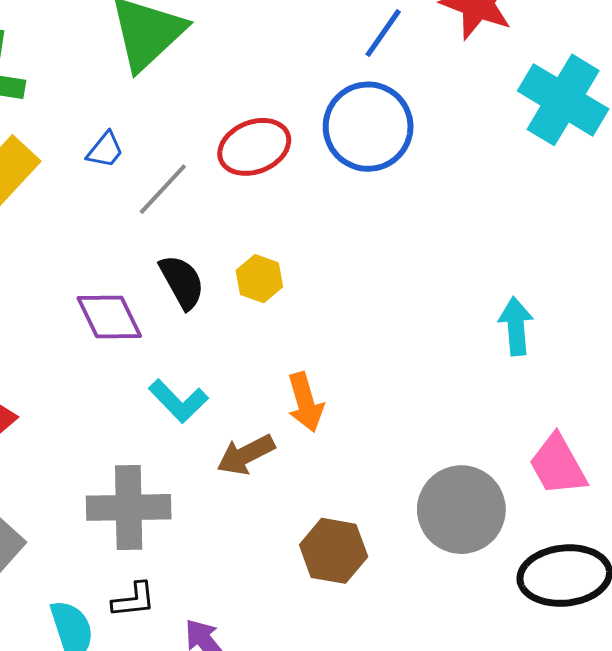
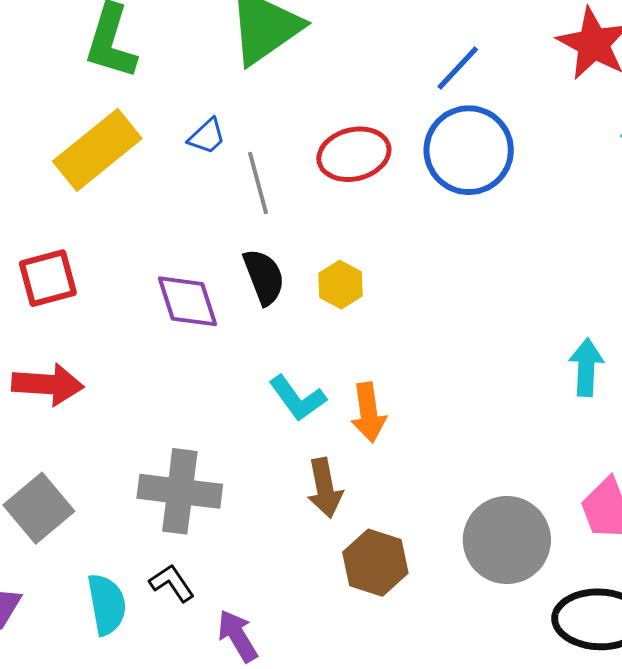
blue line: (383, 33) -> (458, 68), moved
gray line: (163, 189) -> (258, 183), turned -66
cyan L-shape: (178, 401) -> (297, 398), moved
brown arrow: (246, 455) -> (325, 488), moved, turned -82
black L-shape: (134, 600) -> (172, 583), turned -126

